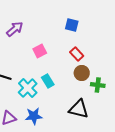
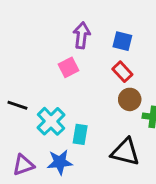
blue square: (72, 25) -> (122, 41), moved
purple arrow: (15, 29) -> (82, 35), moved, turned -42
cyan rectangle: (48, 81) -> (80, 134), moved, turned 40

